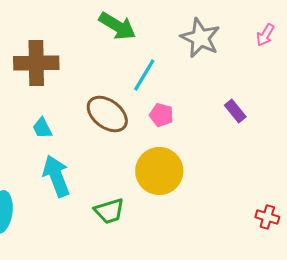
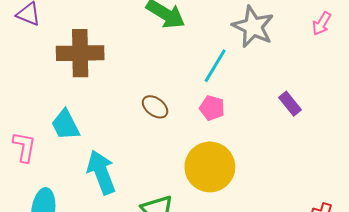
cyan line: (144, 75) -> (215, 66), moved
brown ellipse: (107, 114) -> (155, 107), size x0.6
cyan trapezoid: (42, 128) -> (65, 125), moved, size x1.4

